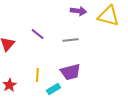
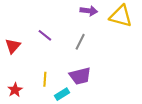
gray line: (70, 40) -> (80, 42), turned -56

